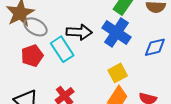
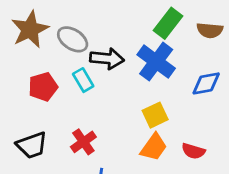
gray ellipse: (36, 27) -> (73, 39), moved
cyan rectangle: (62, 49) -> (83, 80), size x0.7

